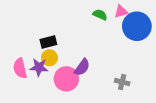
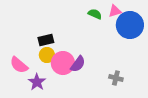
purple star: (39, 67) -> (37, 82), moved, turned 30
pink semicircle: (20, 68) -> (19, 65), turned -36
pink circle: (66, 79) -> (63, 63), moved

